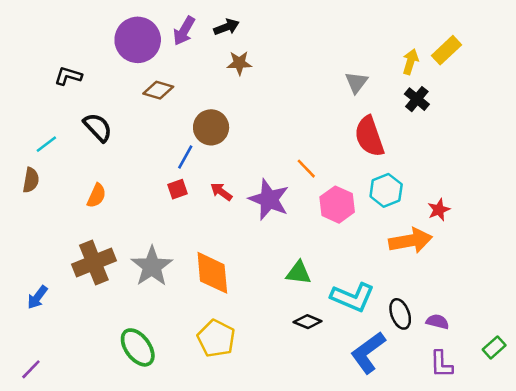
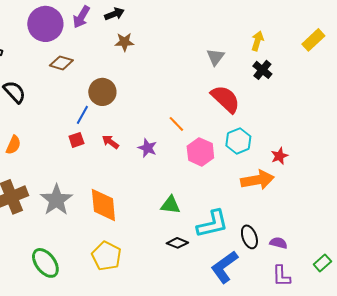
yellow rectangle: (446, 50) -> (313, 40), moved
red semicircle: (369, 136) -> (225, 99), turned 152
purple star: (269, 199) -> (147, 148), size x0.6
cyan L-shape: (353, 297) -> (212, 224), turned -36

